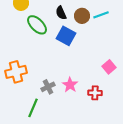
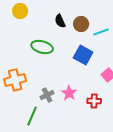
cyan line: (101, 15) -> (101, 32), moved
green ellipse: (37, 25) -> (42, 47), moved, turned -30
blue square: (66, 36) -> (83, 55), moved

